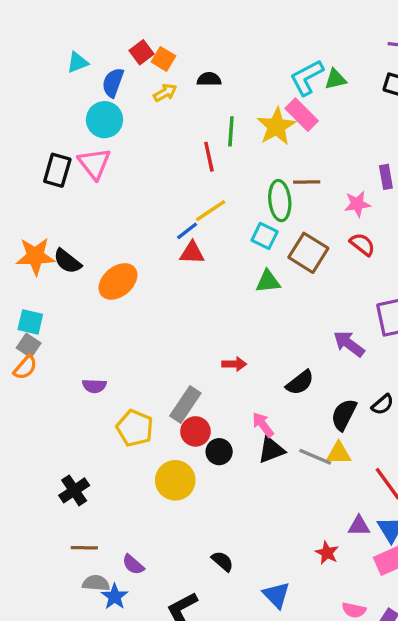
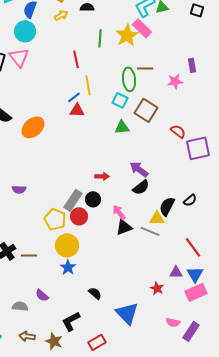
red line: (209, 157) -> (76, 59), moved
yellow line: (211, 211) -> (88, 85), turned -66
red semicircle: (362, 244) -> (178, 131), moved
purple arrow: (349, 344) -> (139, 169), moved
yellow pentagon: (135, 428) -> (55, 219), moved
black circle: (219, 452) -> (93, 199), moved
yellow triangle: (339, 453) -> (157, 218), moved
brown line: (84, 548) -> (29, 255), moved
blue triangle: (276, 595) -> (127, 313), size x1.4
blue star: (115, 597) -> (68, 267), moved

